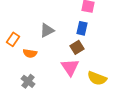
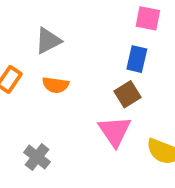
gray triangle: (47, 30) -> (48, 41), moved
orange semicircle: (30, 53) -> (56, 85), moved

